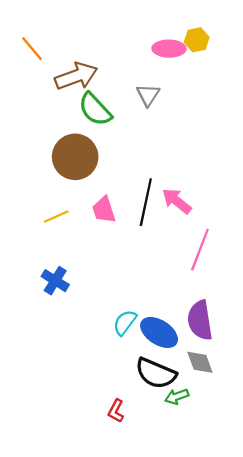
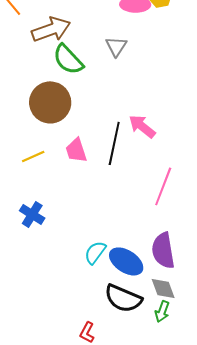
pink arrow: (177, 201) -> (142, 126), moved
green arrow: (177, 397) -> (162, 311), moved, turned -50

